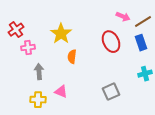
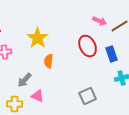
blue rectangle: (141, 43) -> (112, 54), moved
gray arrow: (39, 72) -> (25, 80), moved, turned -133

